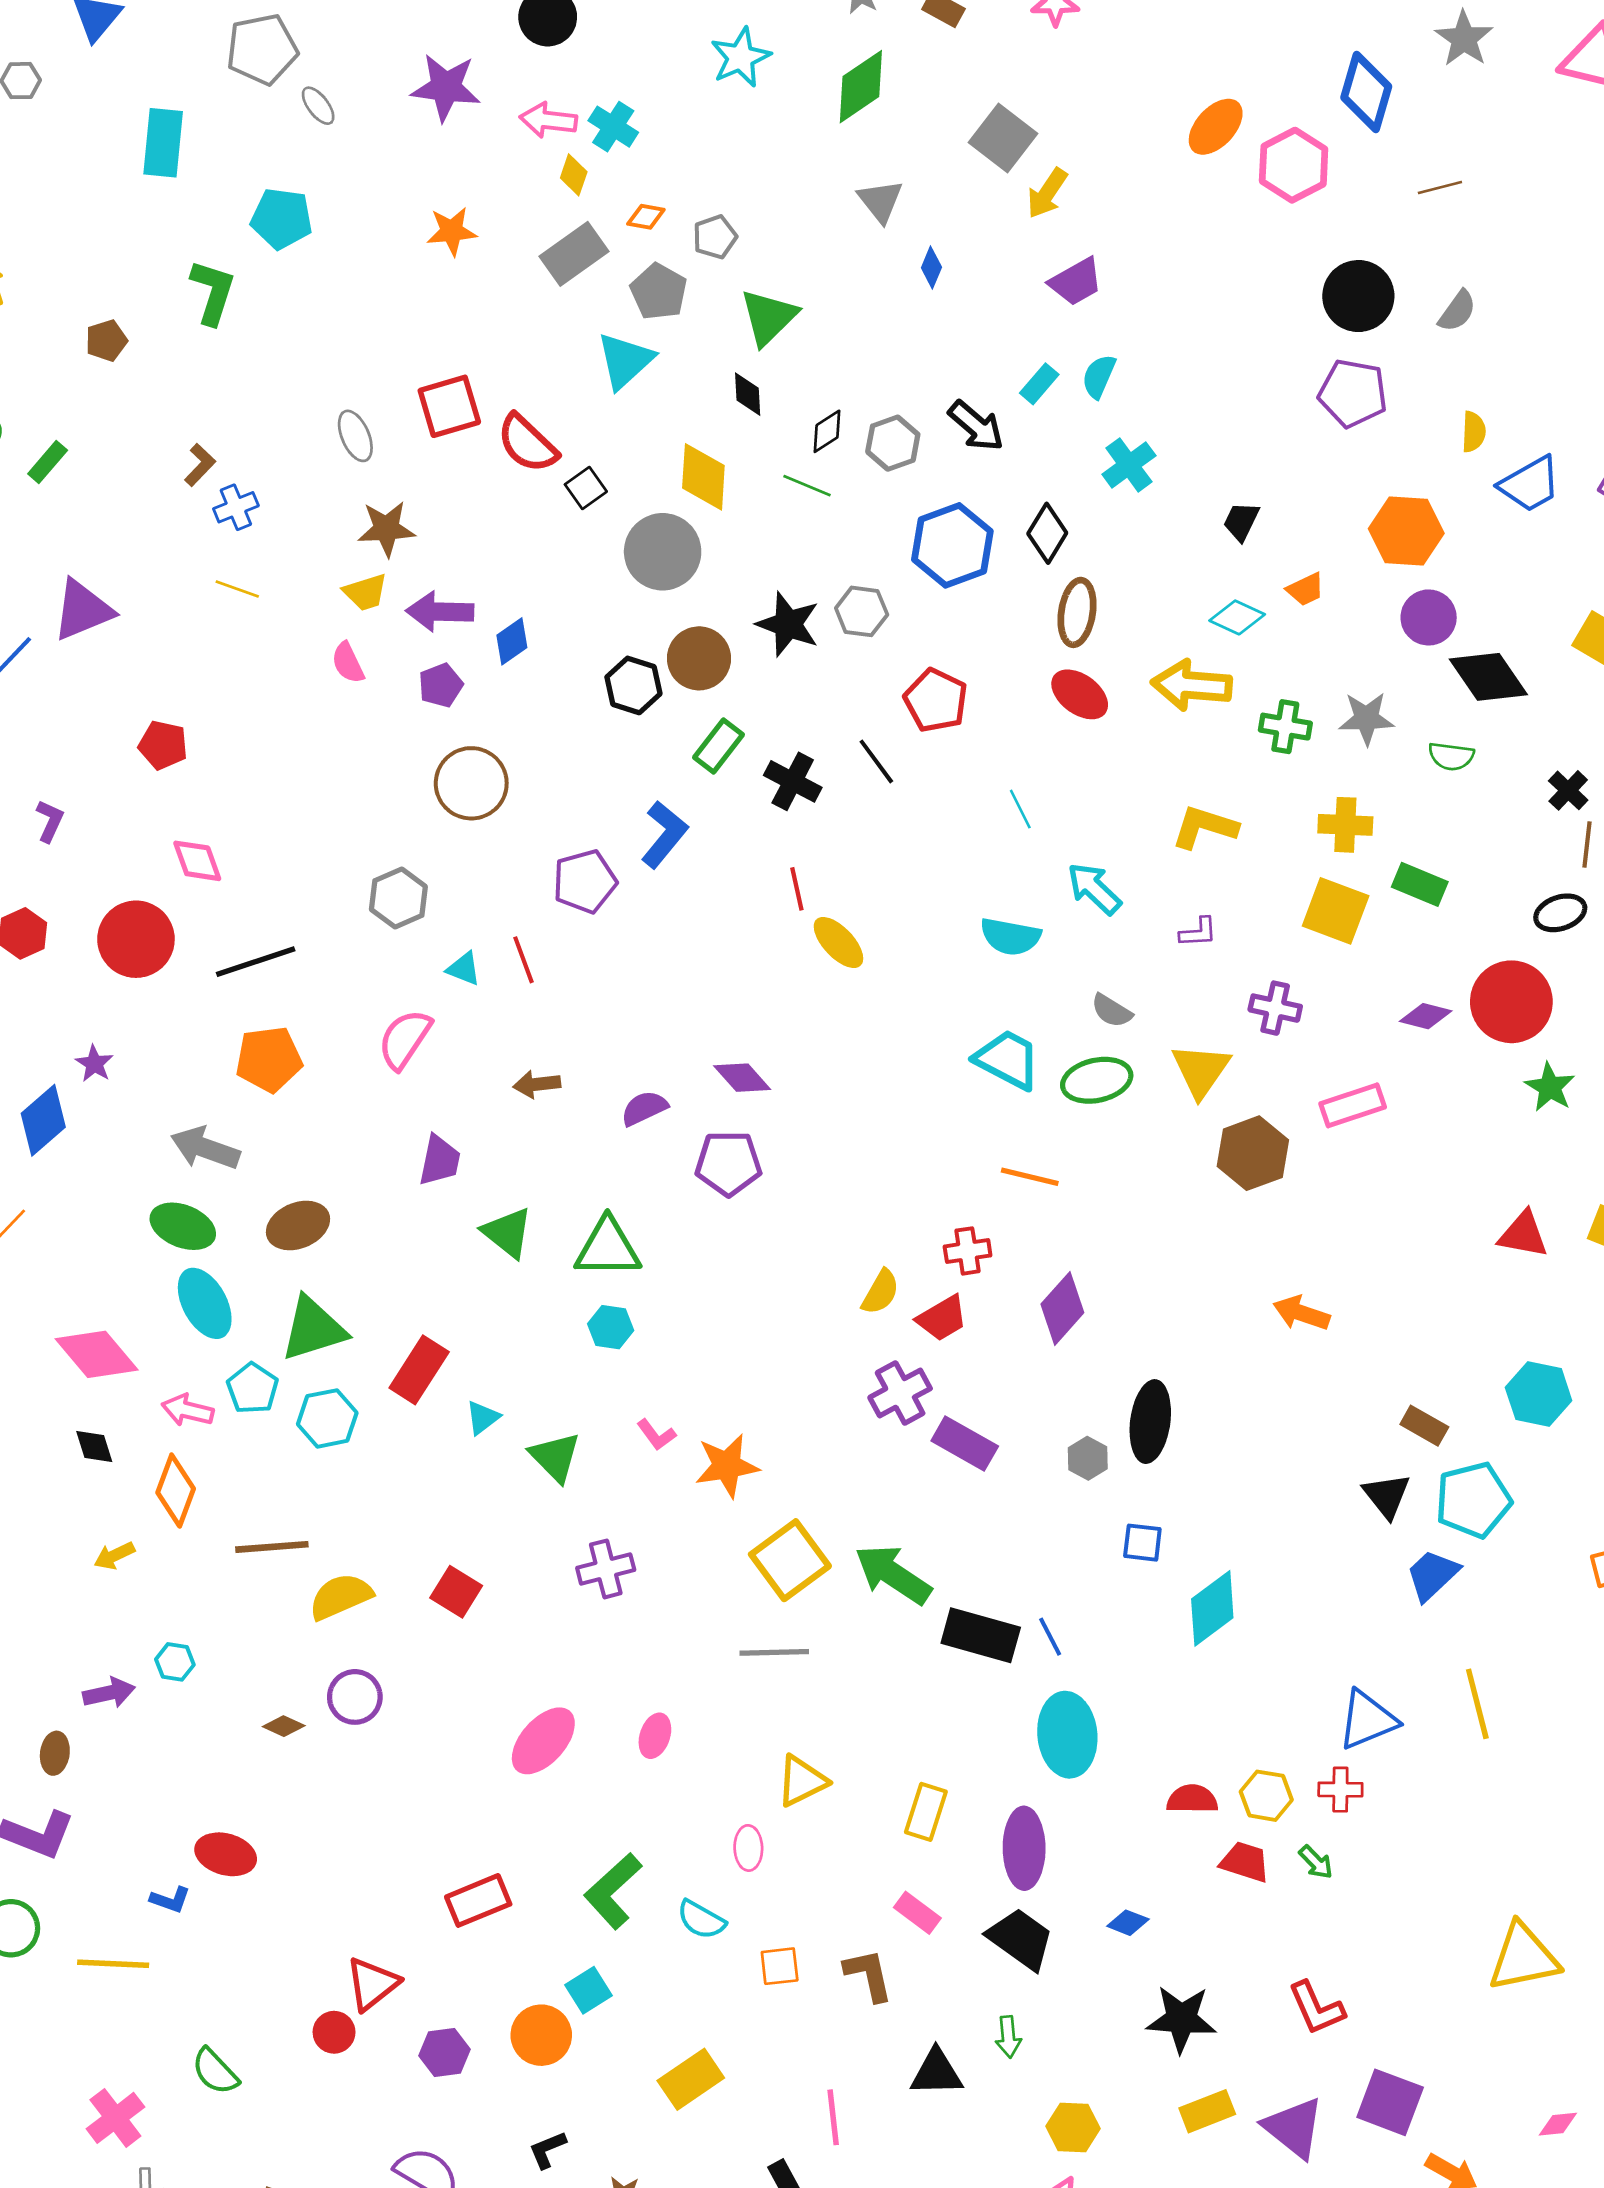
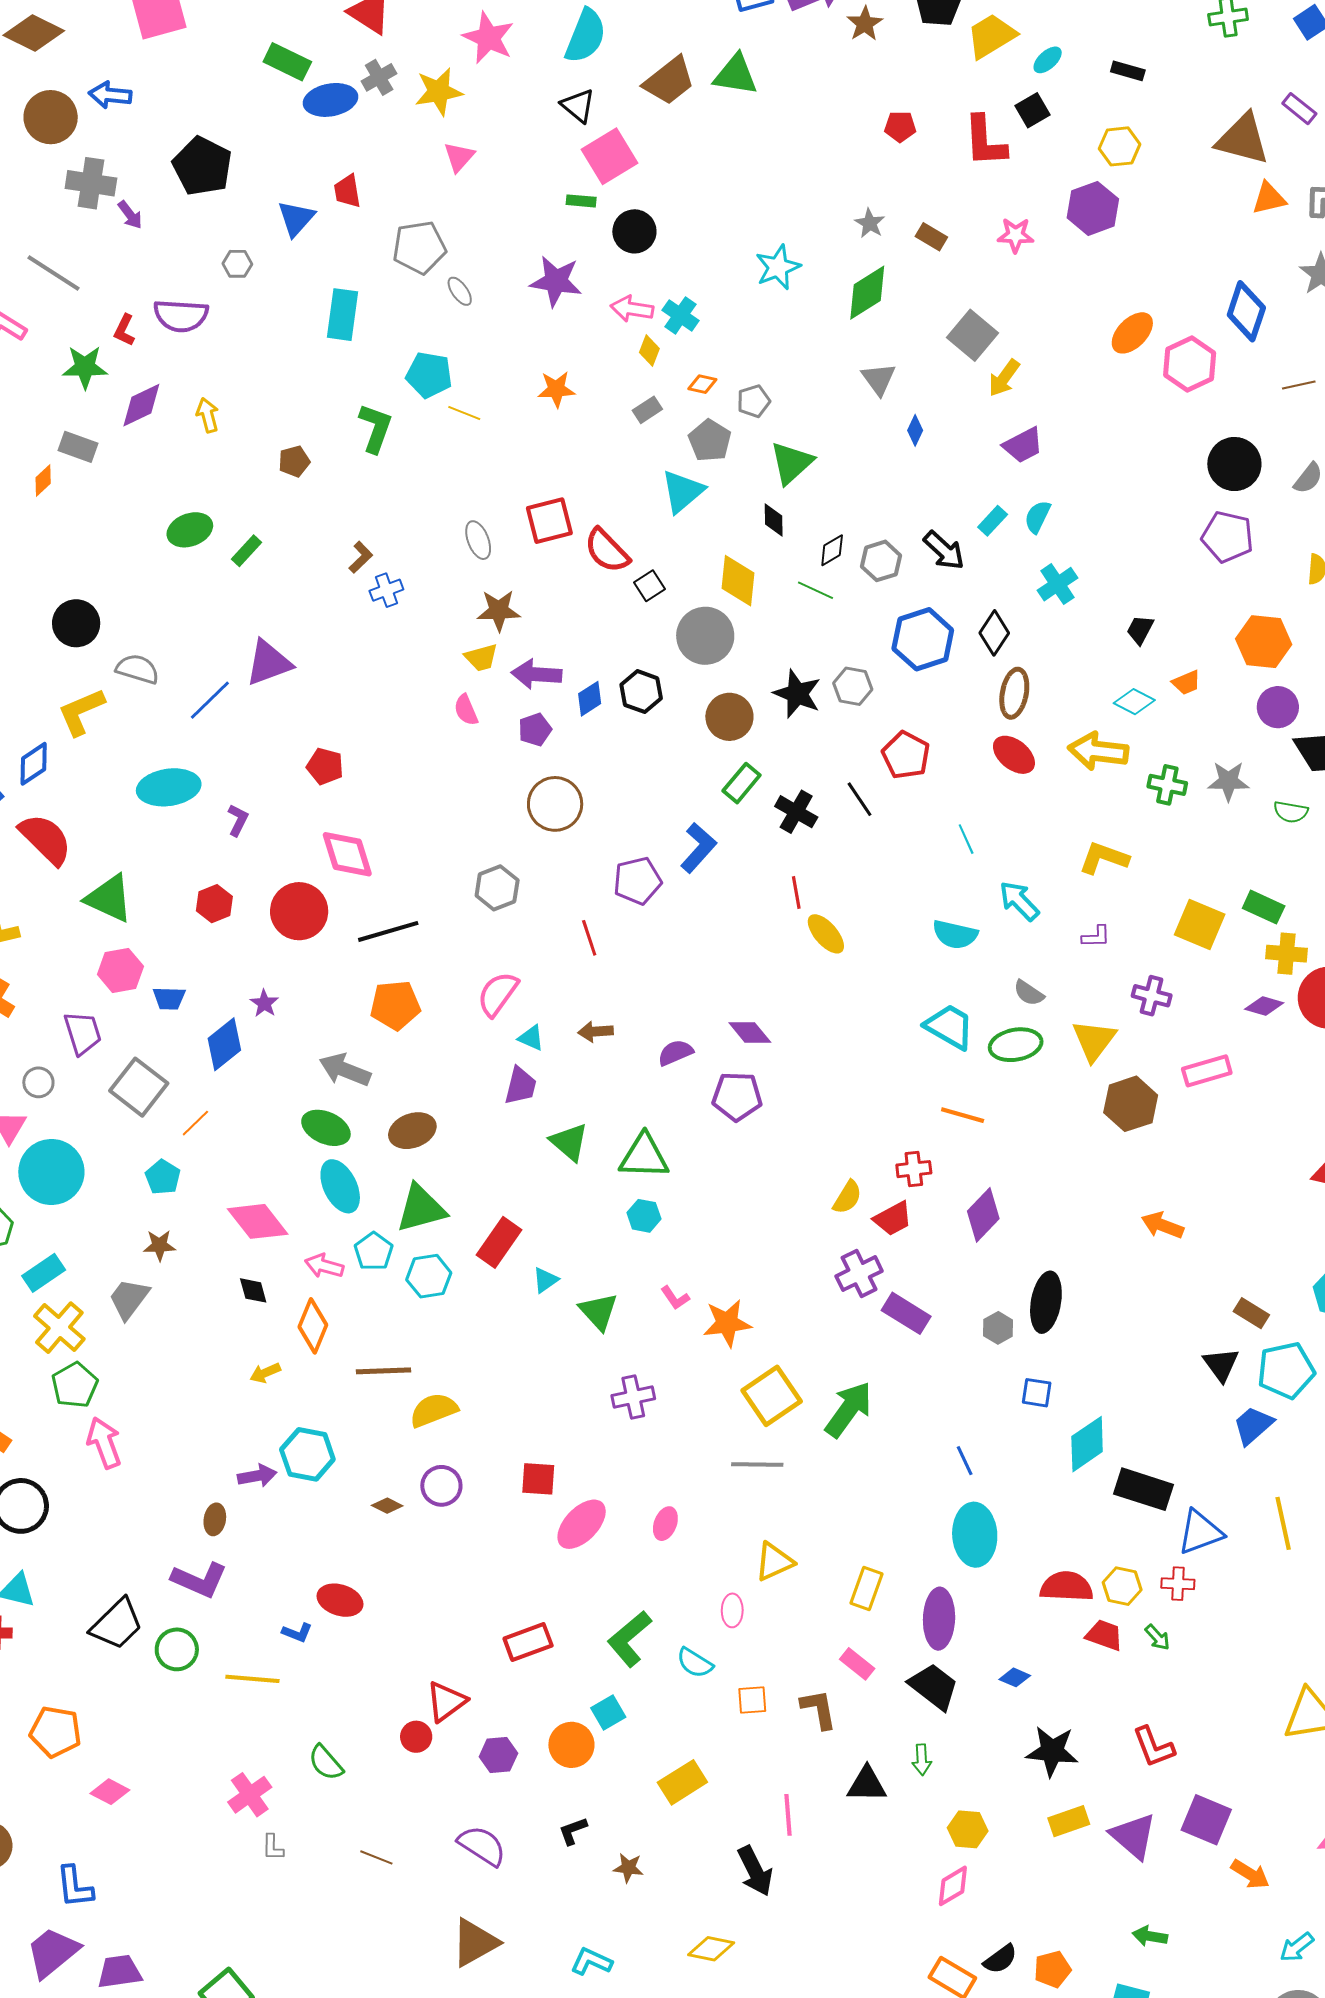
gray rectangle: (574, 254) -> (647, 410), size x0.6
yellow line: (237, 589) -> (464, 413), moved
black hexagon: (633, 685) -> (641, 692), moved
yellow cross: (1345, 825) -> (1286, 954), moved
pink diamond: (197, 861) -> (347, 854), size x1.4
cyan triangle: (464, 969) -> (531, 1038), moved
green arrow: (893, 1574) -> (849, 1409), turned 90
red square: (456, 1592) -> (538, 1479), moved, turned -30
black rectangle: (981, 1635) -> (1143, 1489), moved
cyan hexagon: (175, 1662) -> (307, 1454), size x1.8
red semicircle: (1192, 1799) -> (1067, 1587), size x1.4

